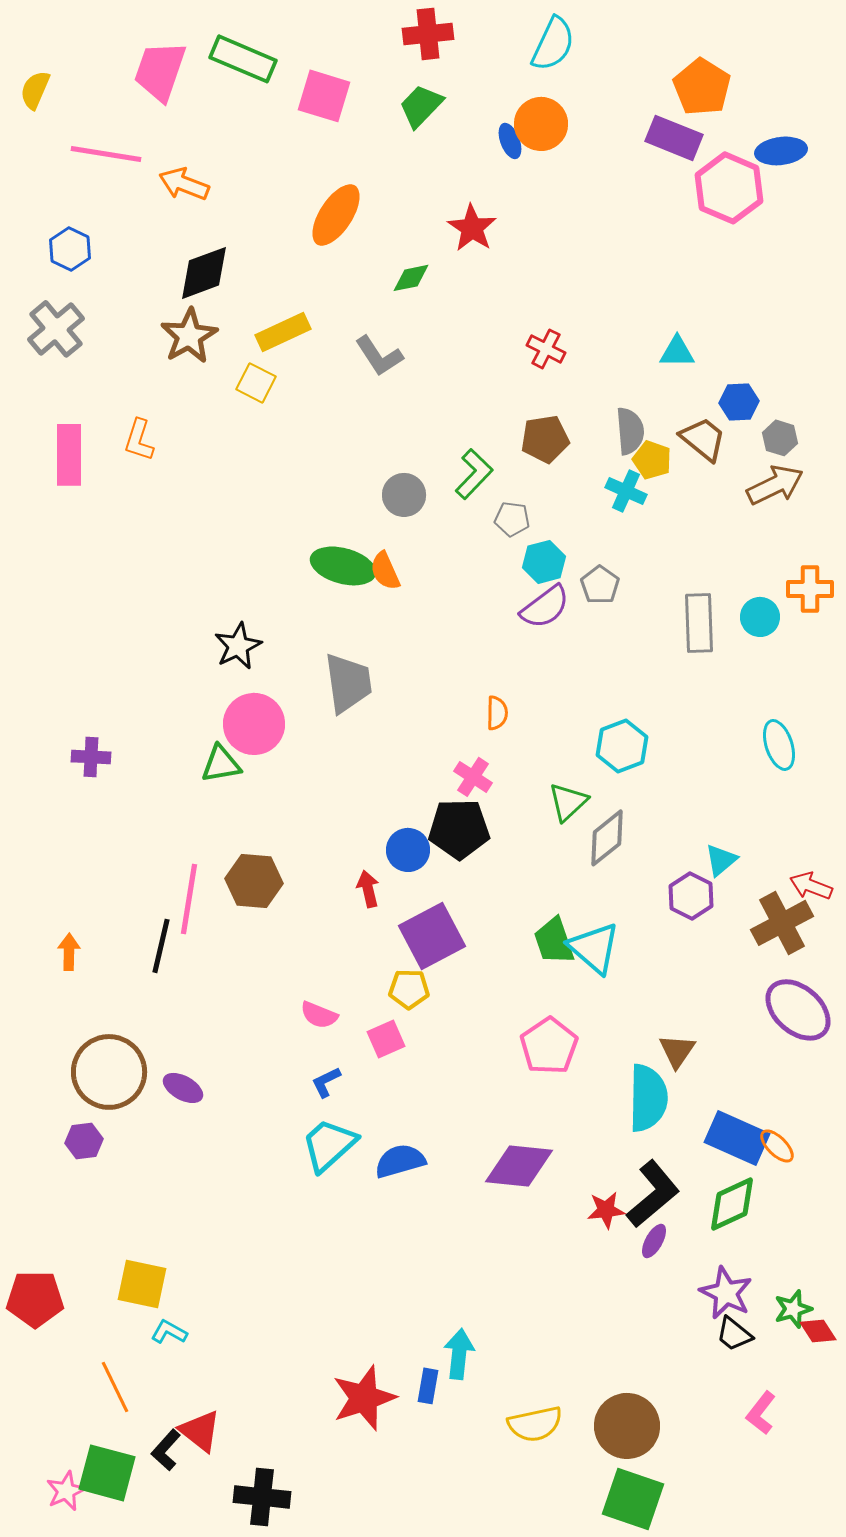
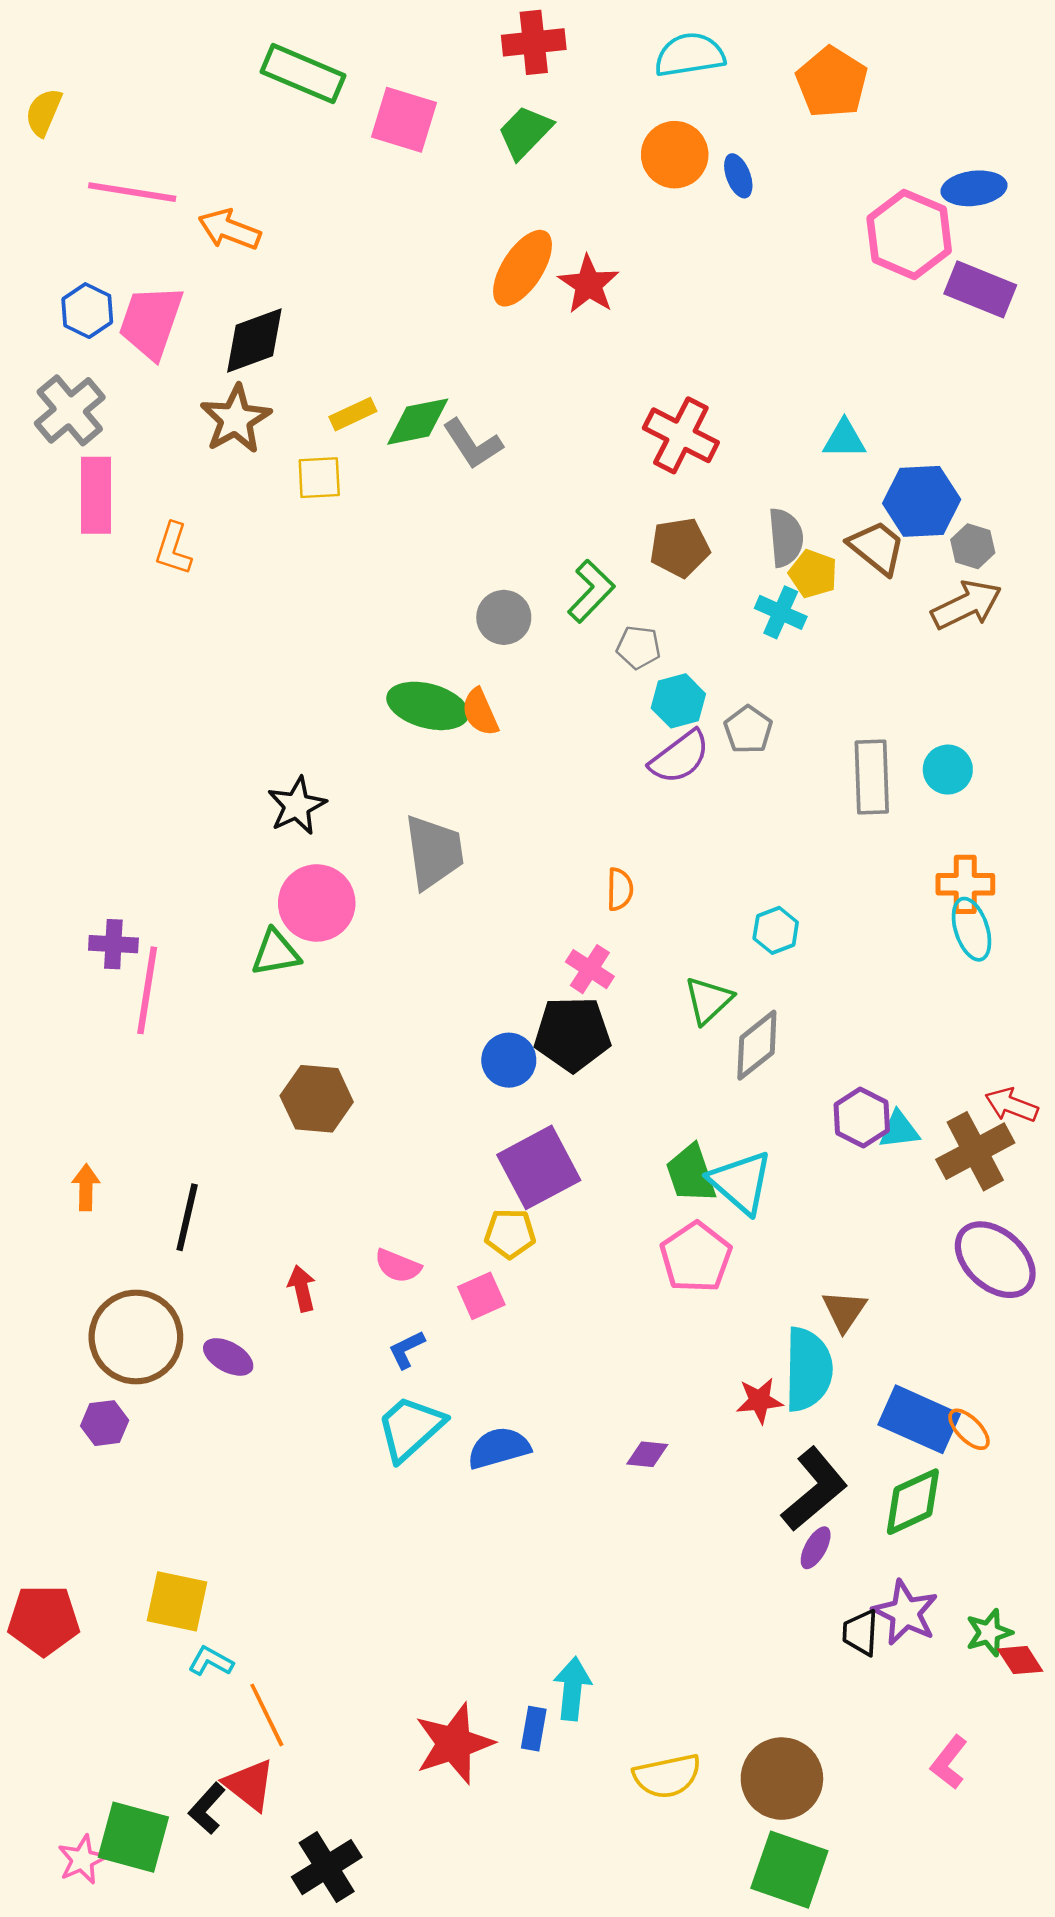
cyan semicircle: (553, 44) -> (690, 55), turned -124
pink trapezoid: (160, 71) -> (151, 322), moved
orange pentagon: (702, 87) -> (832, 82), moved
purple rectangle: (674, 138) -> (980, 289), moved
blue ellipse: (510, 141) -> (738, 176), moved
orange ellipse: (336, 215) -> (523, 268), moved
green diamond: (411, 278) -> (418, 422), moved, size x1.4
yellow rectangle: (283, 332) -> (353, 414), size x0.7
red cross: (546, 349) -> (681, 435), size x1.5
yellow square: (256, 383) -> (319, 478), turned -30
blue hexagon: (739, 402) -> (922, 501), size x1.5
pink rectangle: (69, 455) -> (96, 495), moved
orange cross: (810, 589) -> (965, 884), moved
cyan hexagon: (622, 746) -> (776, 930), size x0.7
cyan triangle: (721, 860) -> (899, 1130), moved, turned 33
red arrow: (368, 889) -> (302, 1288), moved
pink line: (189, 899) -> (147, 990), moved
black line: (161, 946) -> (187, 1217), moved
pink pentagon: (549, 1046) -> (696, 1257), moved
purple diamond: (519, 1166) -> (647, 1454), size x0.5
red star: (606, 1210) -> (759, 1401), moved
black trapezoid: (734, 1334) -> (861, 1633), moved, turned 54
orange line: (115, 1387) -> (267, 1715), moved
black cross: (262, 1497) -> (327, 1867), turned -38

